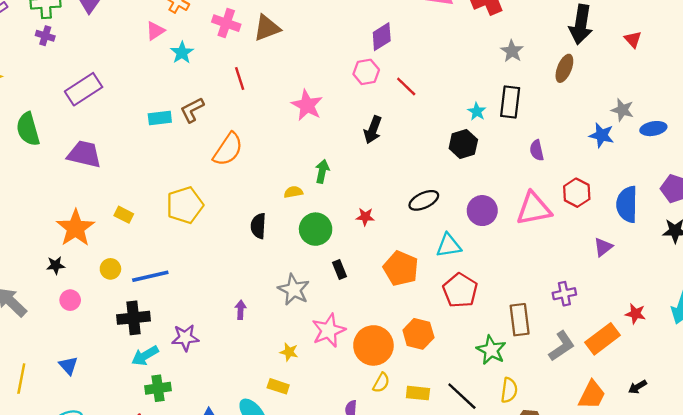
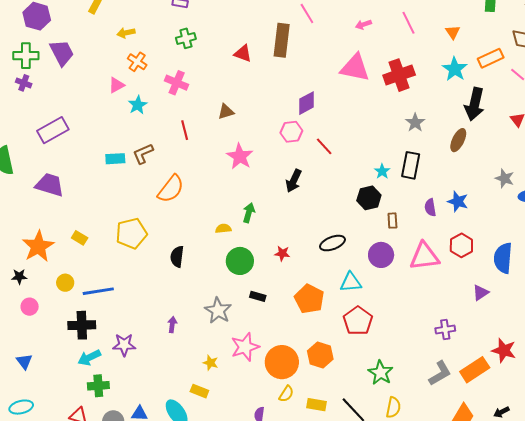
brown triangle: (267, 28) -> (226, 112), moved, size x0.7
blue star: (602, 135) -> (458, 201), moved
black semicircle: (258, 226) -> (177, 257), moved
black rectangle: (340, 269) -> (258, 296), turned -56
red star: (635, 314) -> (504, 350), size x1.4
brown rectangle: (520, 320) -> (392, 221), moved, size x0.6

